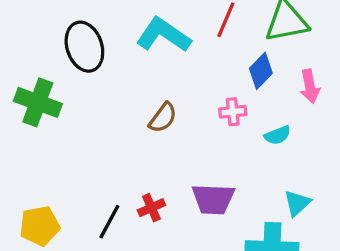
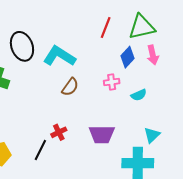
cyan L-shape: (163, 35) -> (59, 56), moved
pink arrow: (310, 86) -> (153, 55), moved
red cross: (151, 208) -> (59, 132), moved

